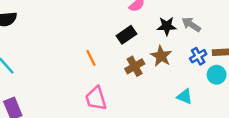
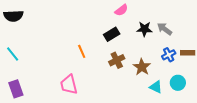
brown star: (161, 56) -> (142, 67), moved
cyan circle: (217, 75) -> (178, 83), moved
pink trapezoid: (96, 98) -> (69, 85), moved

